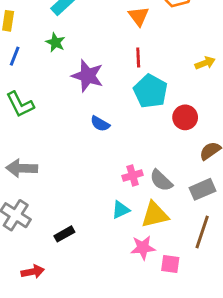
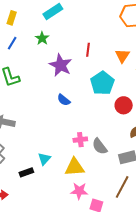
orange triangle: (139, 16) -> (122, 56), moved
red line: (138, 57) -> (88, 50), moved
cyan triangle: (121, 210) -> (44, 159), moved, turned -32
yellow triangle: (155, 215) -> (74, 167), moved

